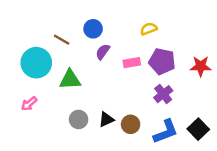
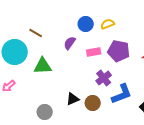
blue circle: (93, 29) -> (86, 24), moved
purple cross: (163, 94) -> (104, 78), moved
gray circle: (79, 119) -> (45, 112), moved
blue L-shape: (166, 132) -> (122, 94), moved

